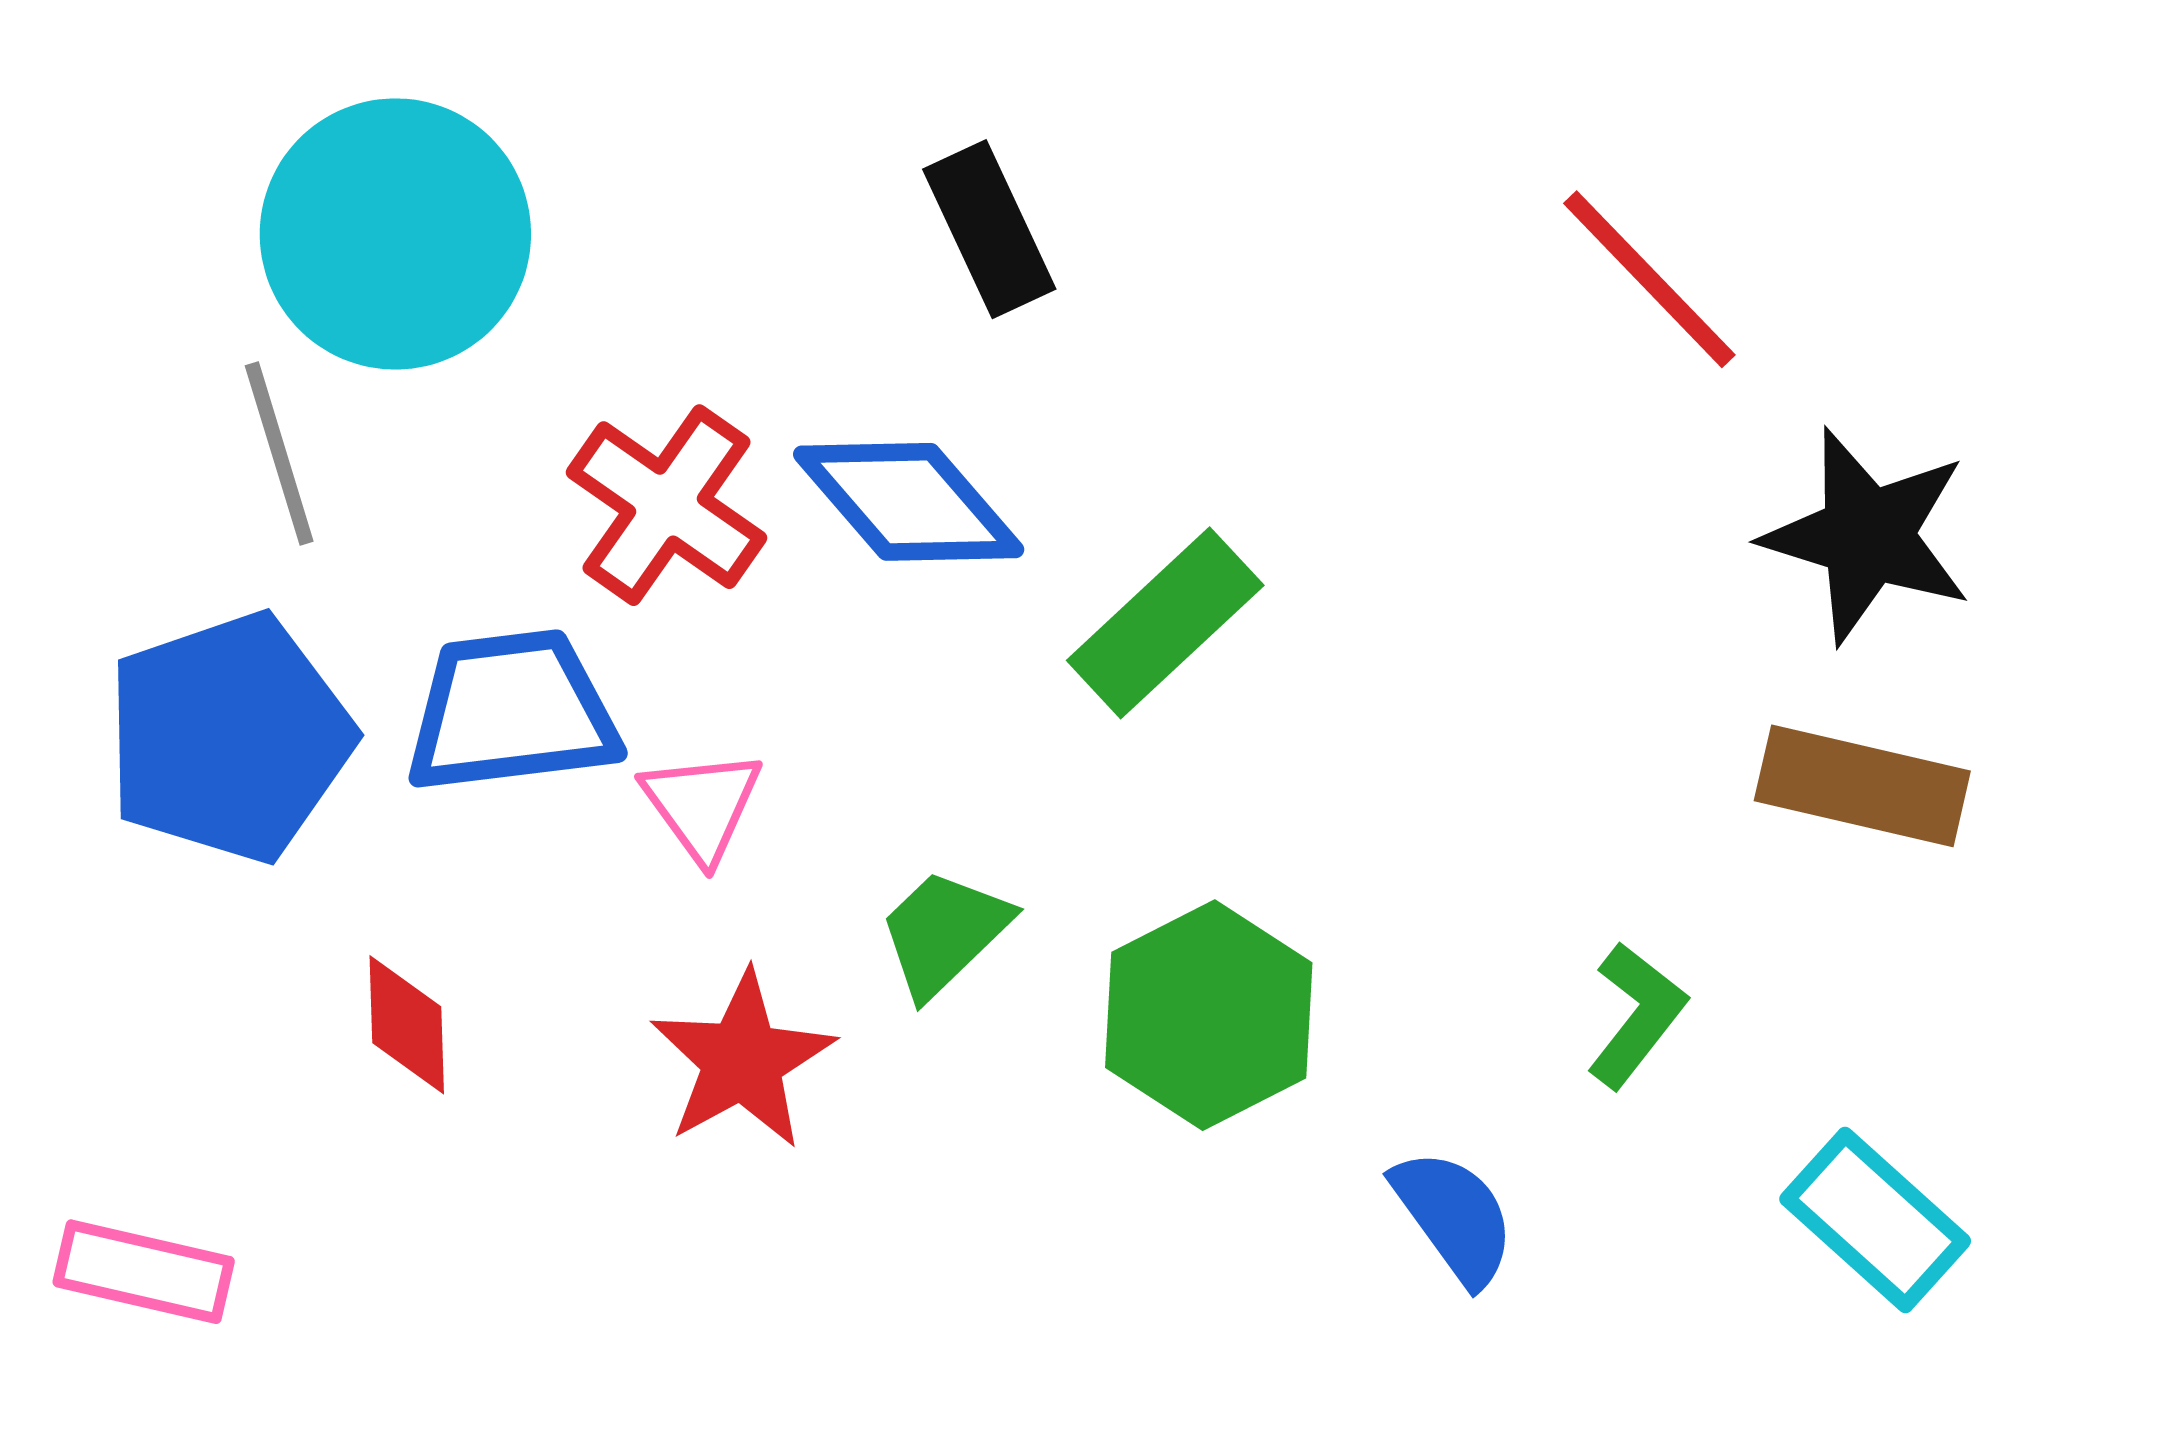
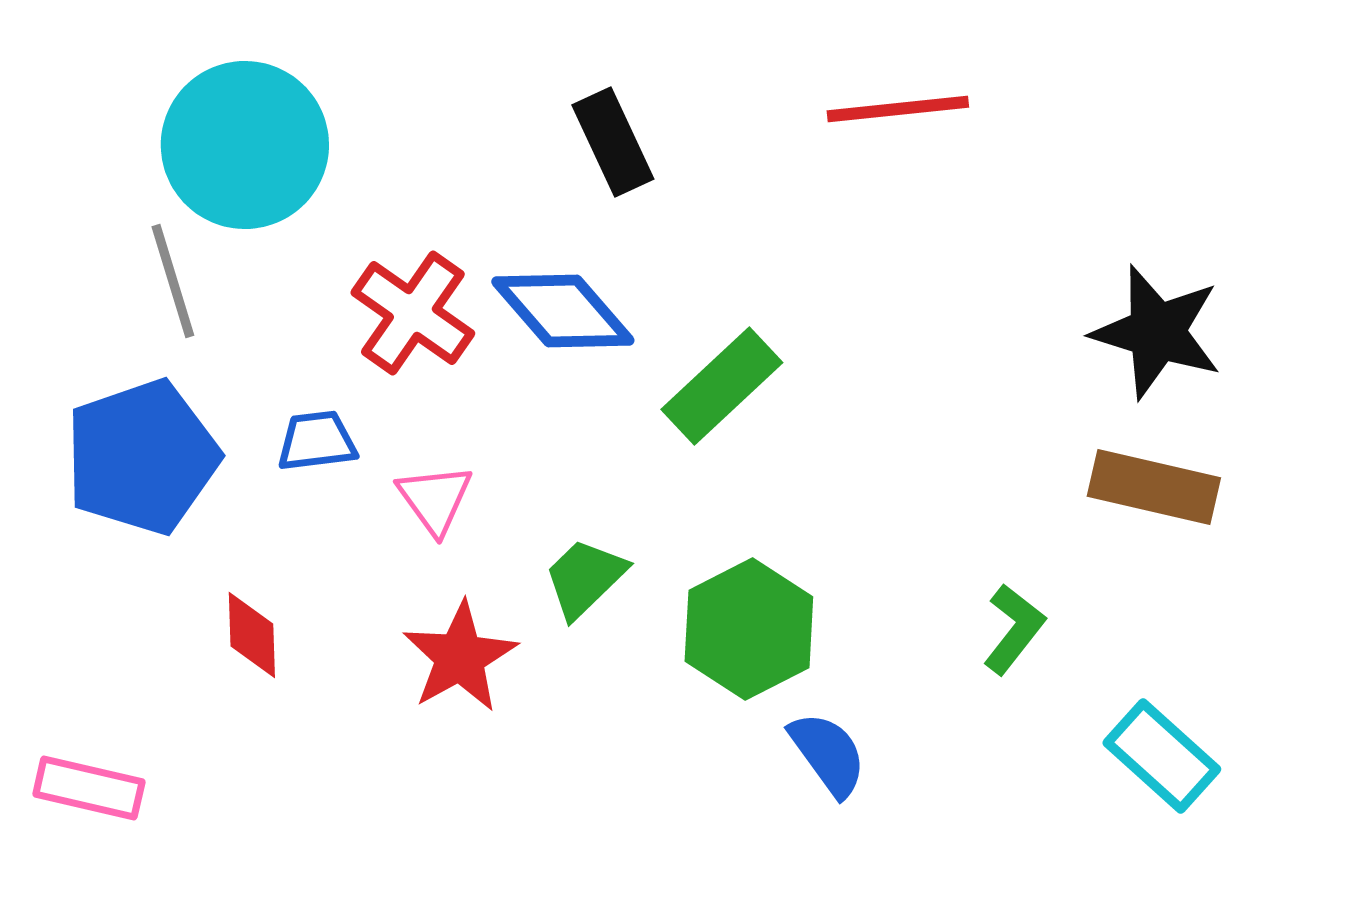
red line: (1649, 279) -> (898, 109), moved, turned -52
blue trapezoid: (512, 712) -> (317, 441), size x0.6
blue semicircle: (1454, 1217) -> (828, 754), moved

